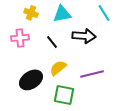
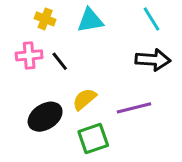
black arrow: (84, 36) -> (153, 60), moved
black line: (52, 42) -> (60, 61), moved
green square: (64, 95) -> (93, 138), turned -30

